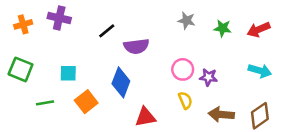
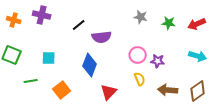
orange cross: (23, 24) -> (14, 20), turned 32
orange square: (86, 102) -> (62, 90), moved
red triangle: (145, 117) -> (109, 92), turned -36

